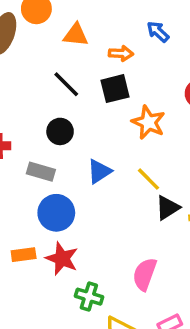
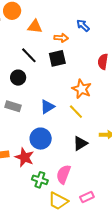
orange star: (148, 122) -> (82, 89), moved
black circle: (60, 131) -> (18, 78), moved
black triangle: (167, 208) -> (80, 143), moved
blue circle: (56, 213) -> (41, 139), moved
pink semicircle: (145, 274) -> (63, 174), moved

